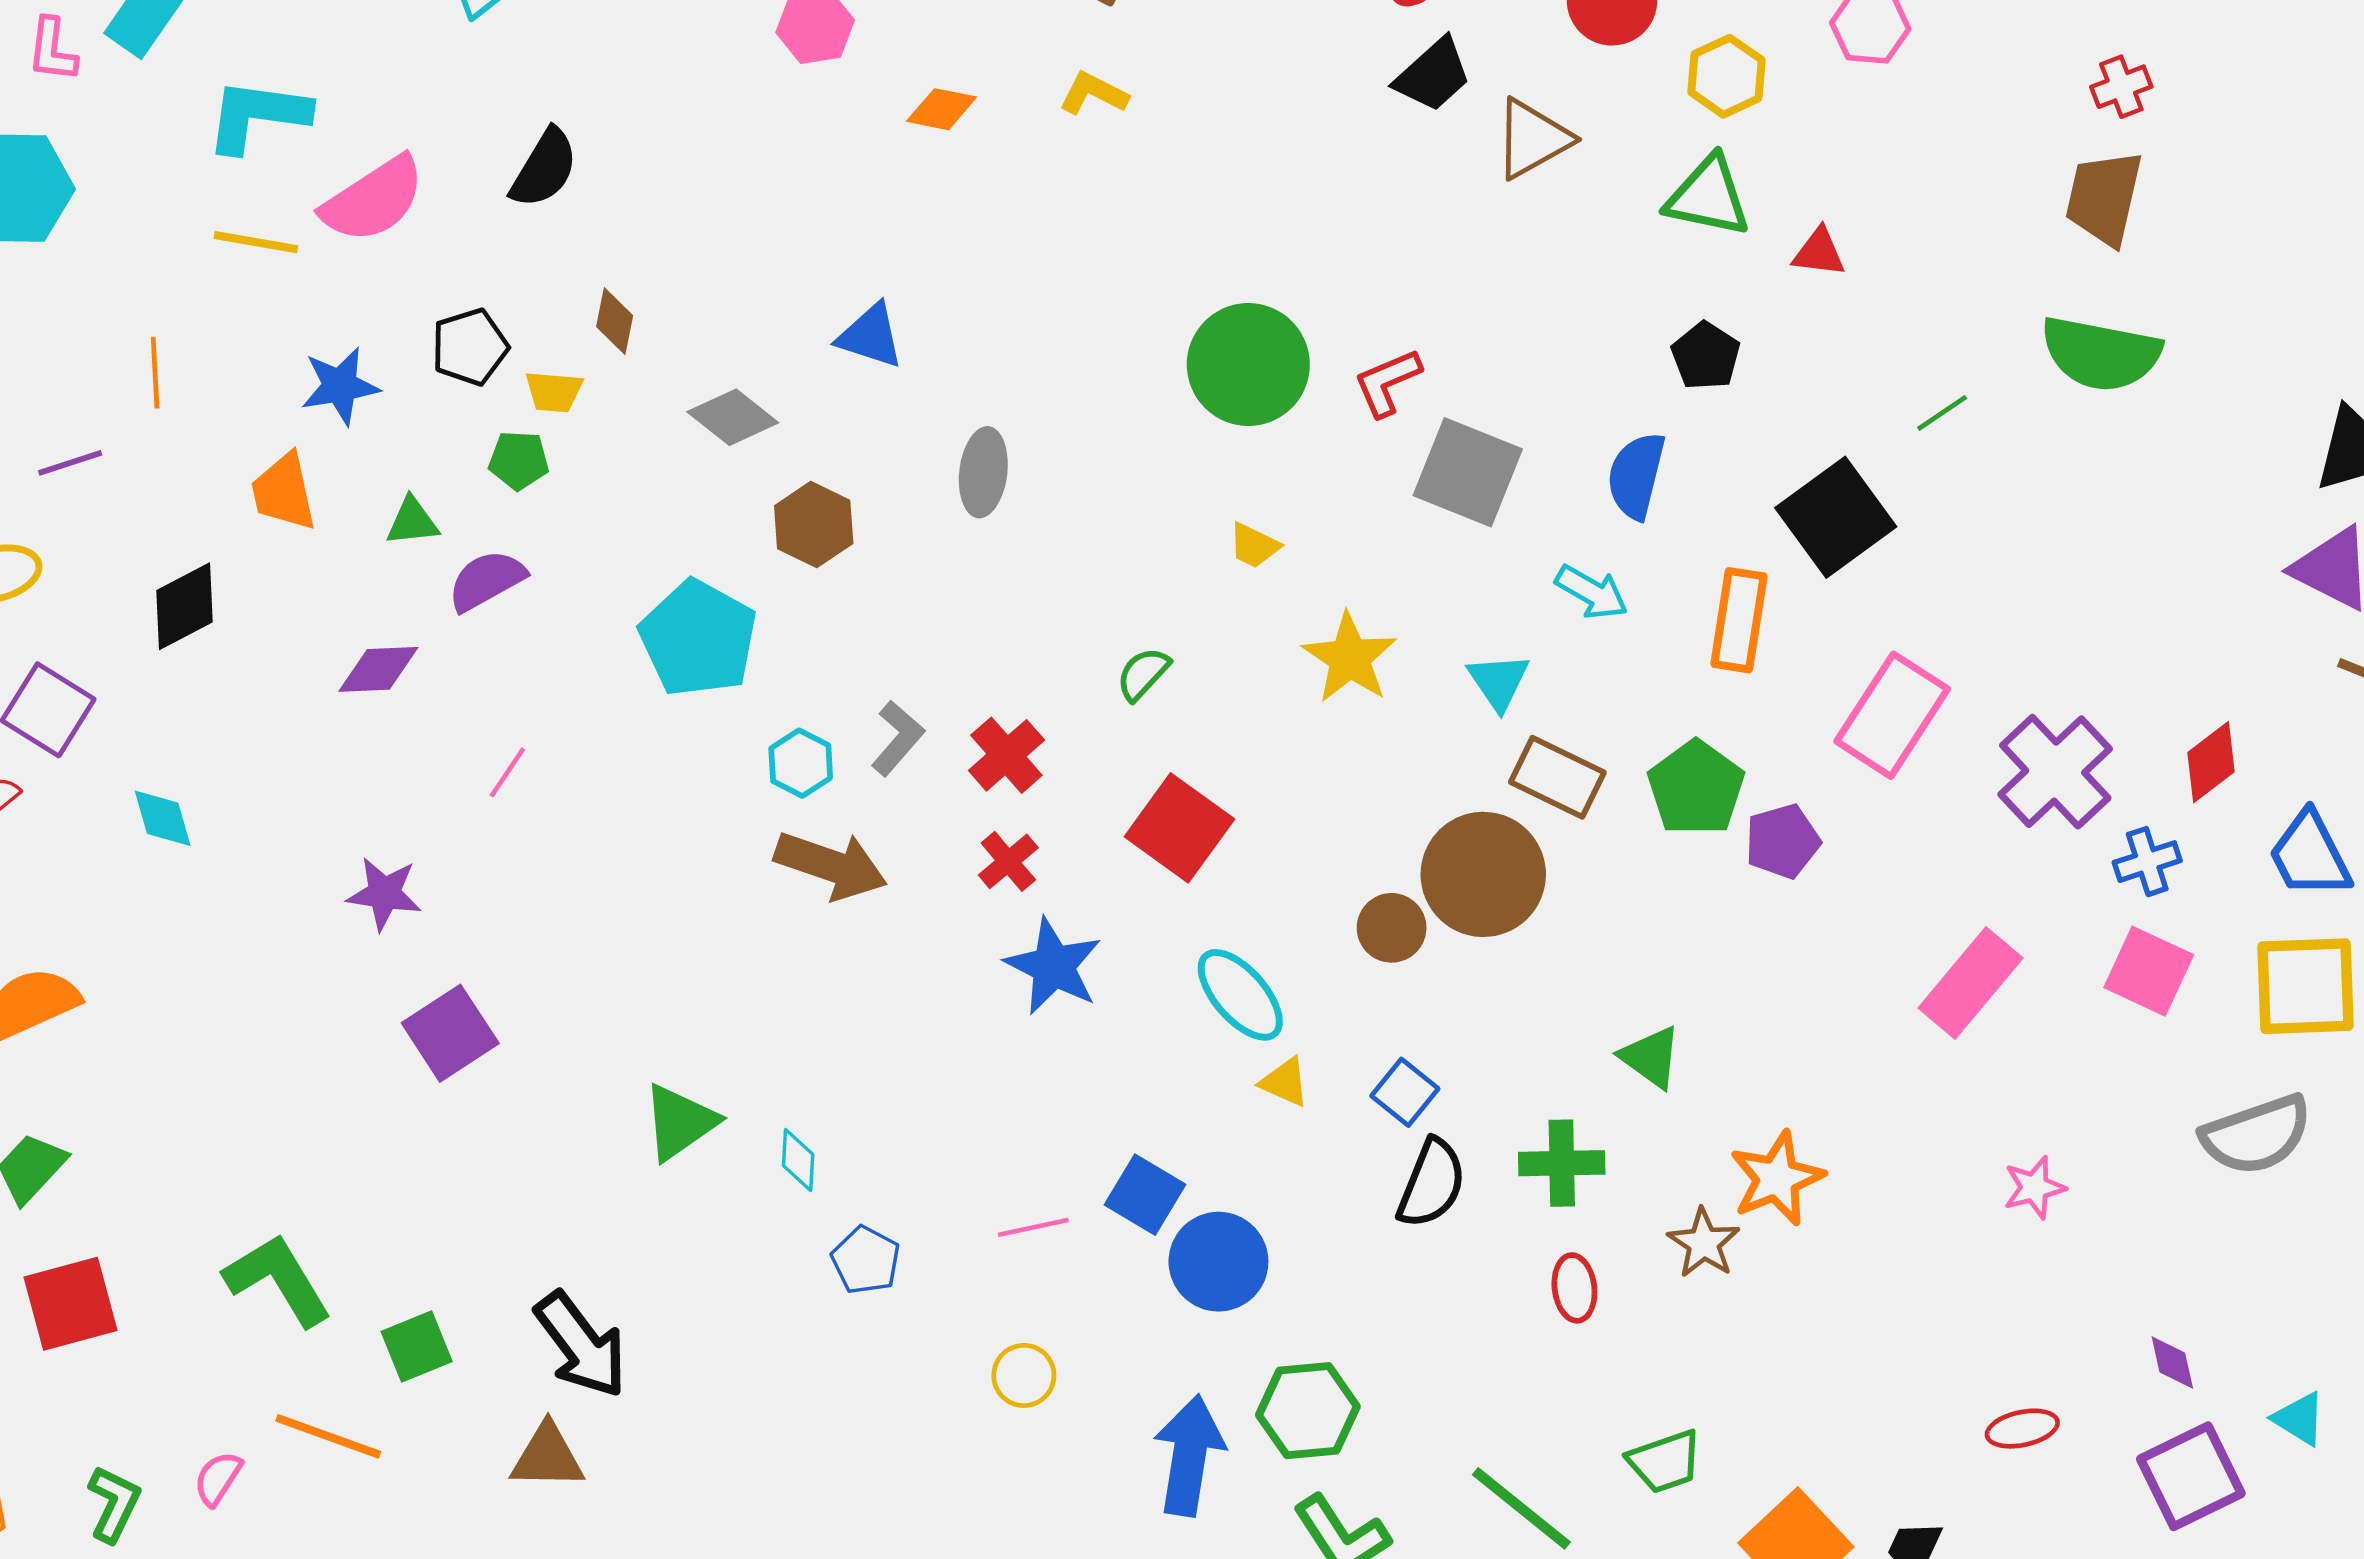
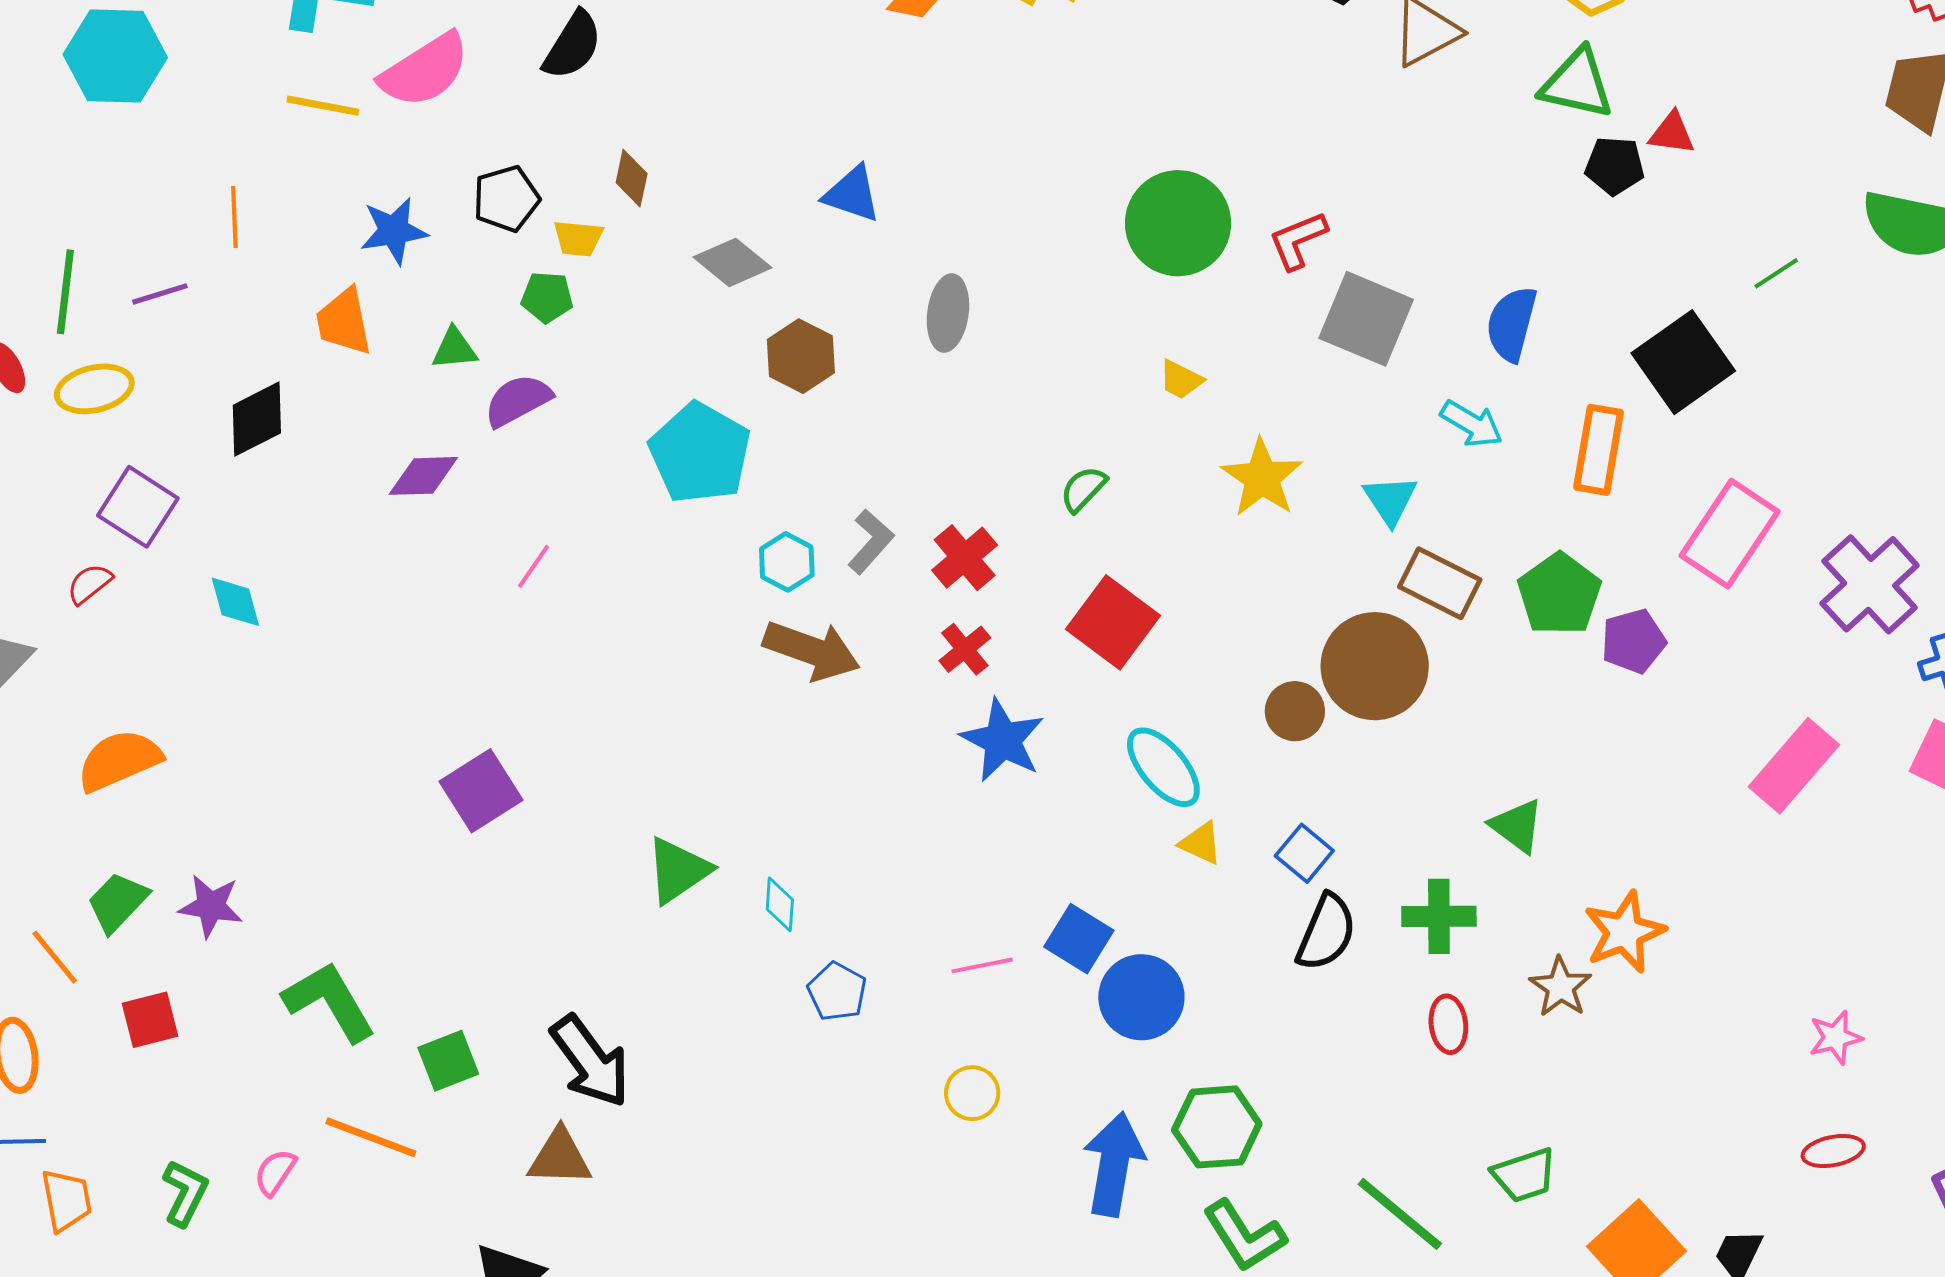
black pentagon: (1706, 356) -> (1615, 166), moved, turned -30
purple star: (384, 894) -> (211, 906), moved
pink star: (2034, 1188) -> (1835, 1037), moved
red square: (71, 1304) -> (150, 1020), size x0.7

